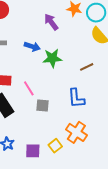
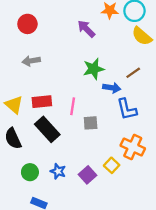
blue arrow: (32, 47) -> (112, 88), moved
pink line: (29, 88) -> (73, 106), turned 49
purple square: (33, 151) -> (87, 175), turned -35

